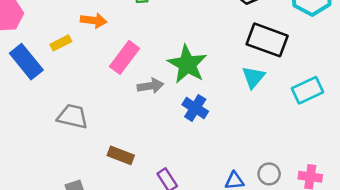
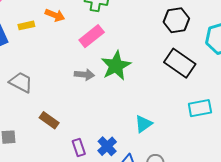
pink rectangle: (125, 57) -> (92, 36), moved
cyan triangle: (253, 77) -> (143, 124), moved
blue cross: (195, 108) -> (107, 146), moved

